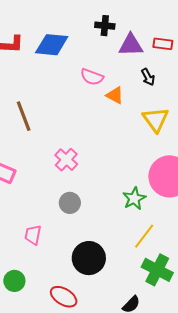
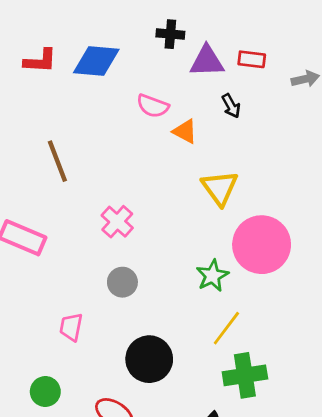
yellow triangle: (156, 120) -> (220, 188), moved
green cross: (157, 270) -> (245, 375), turned -36

